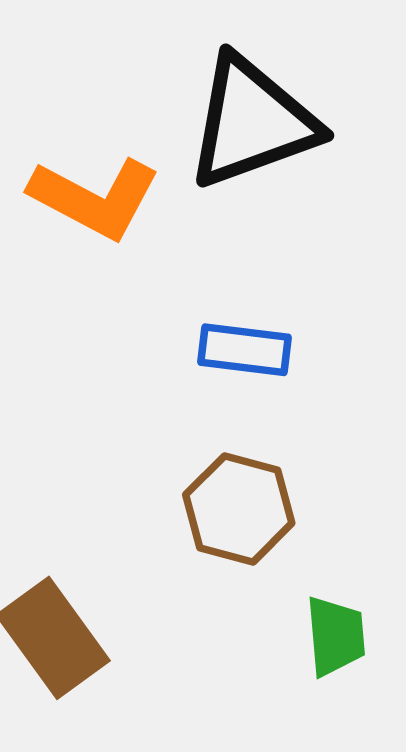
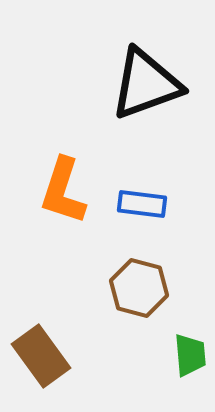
orange L-shape: (95, 198) -> (63, 191), moved, turned 80

